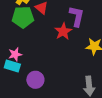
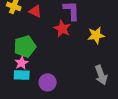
green pentagon: (23, 17) -> (25, 47), moved

